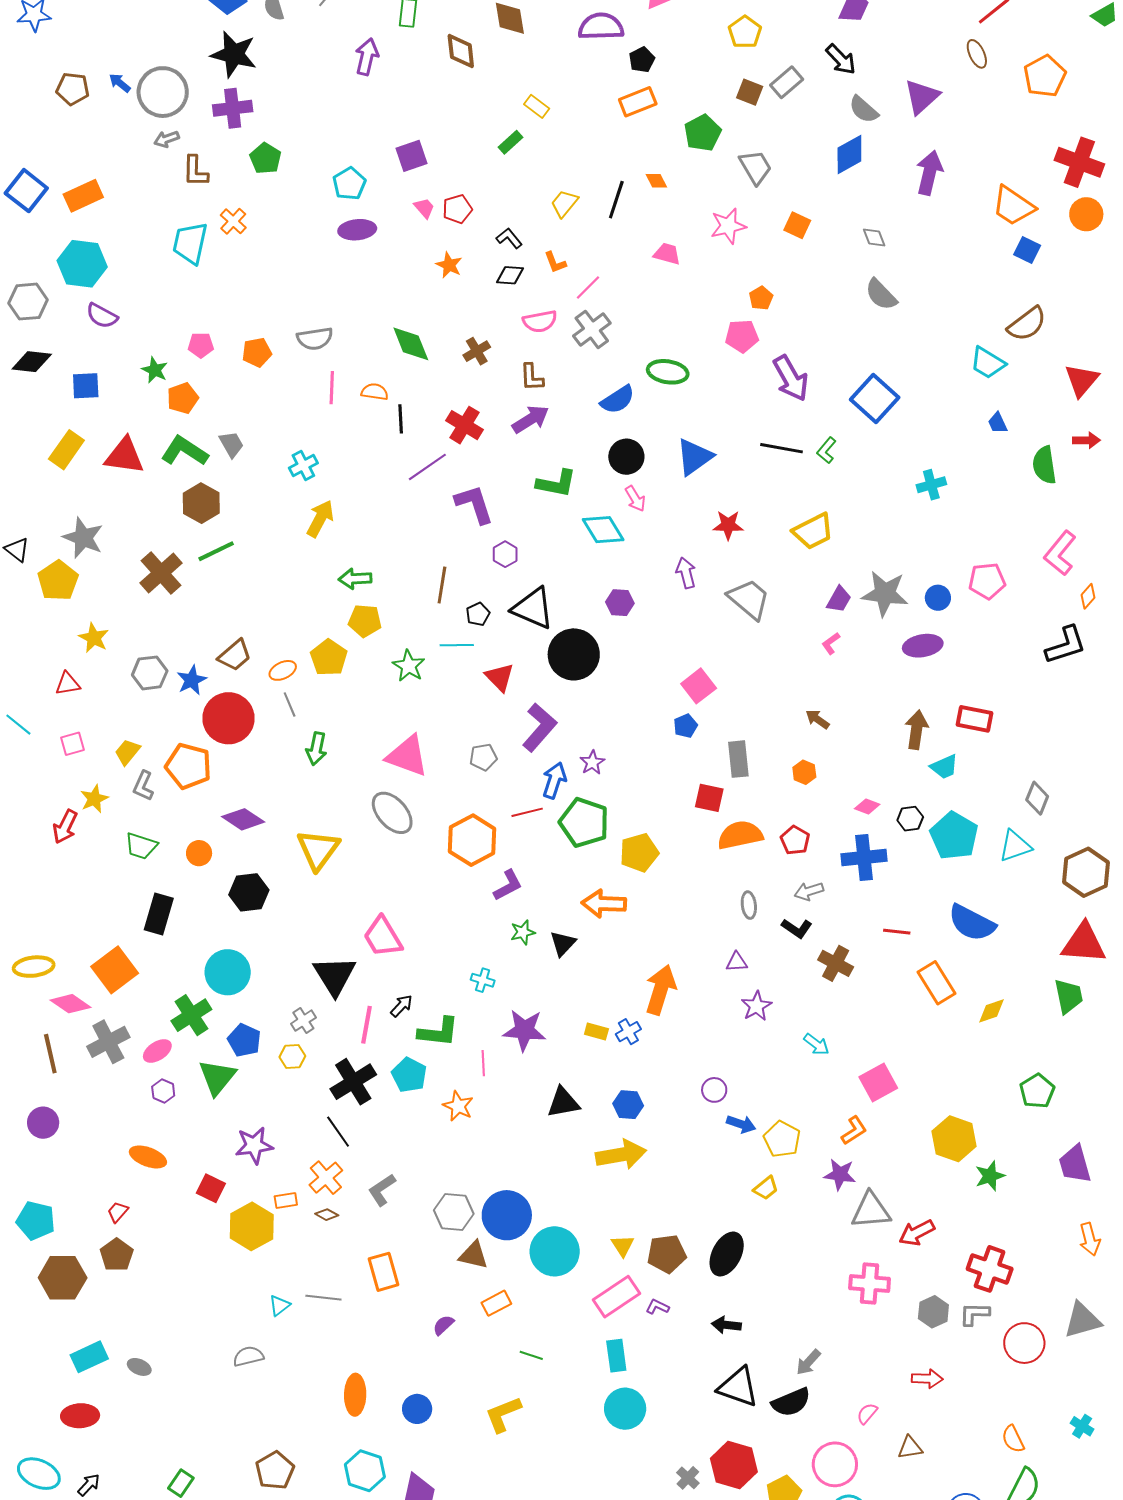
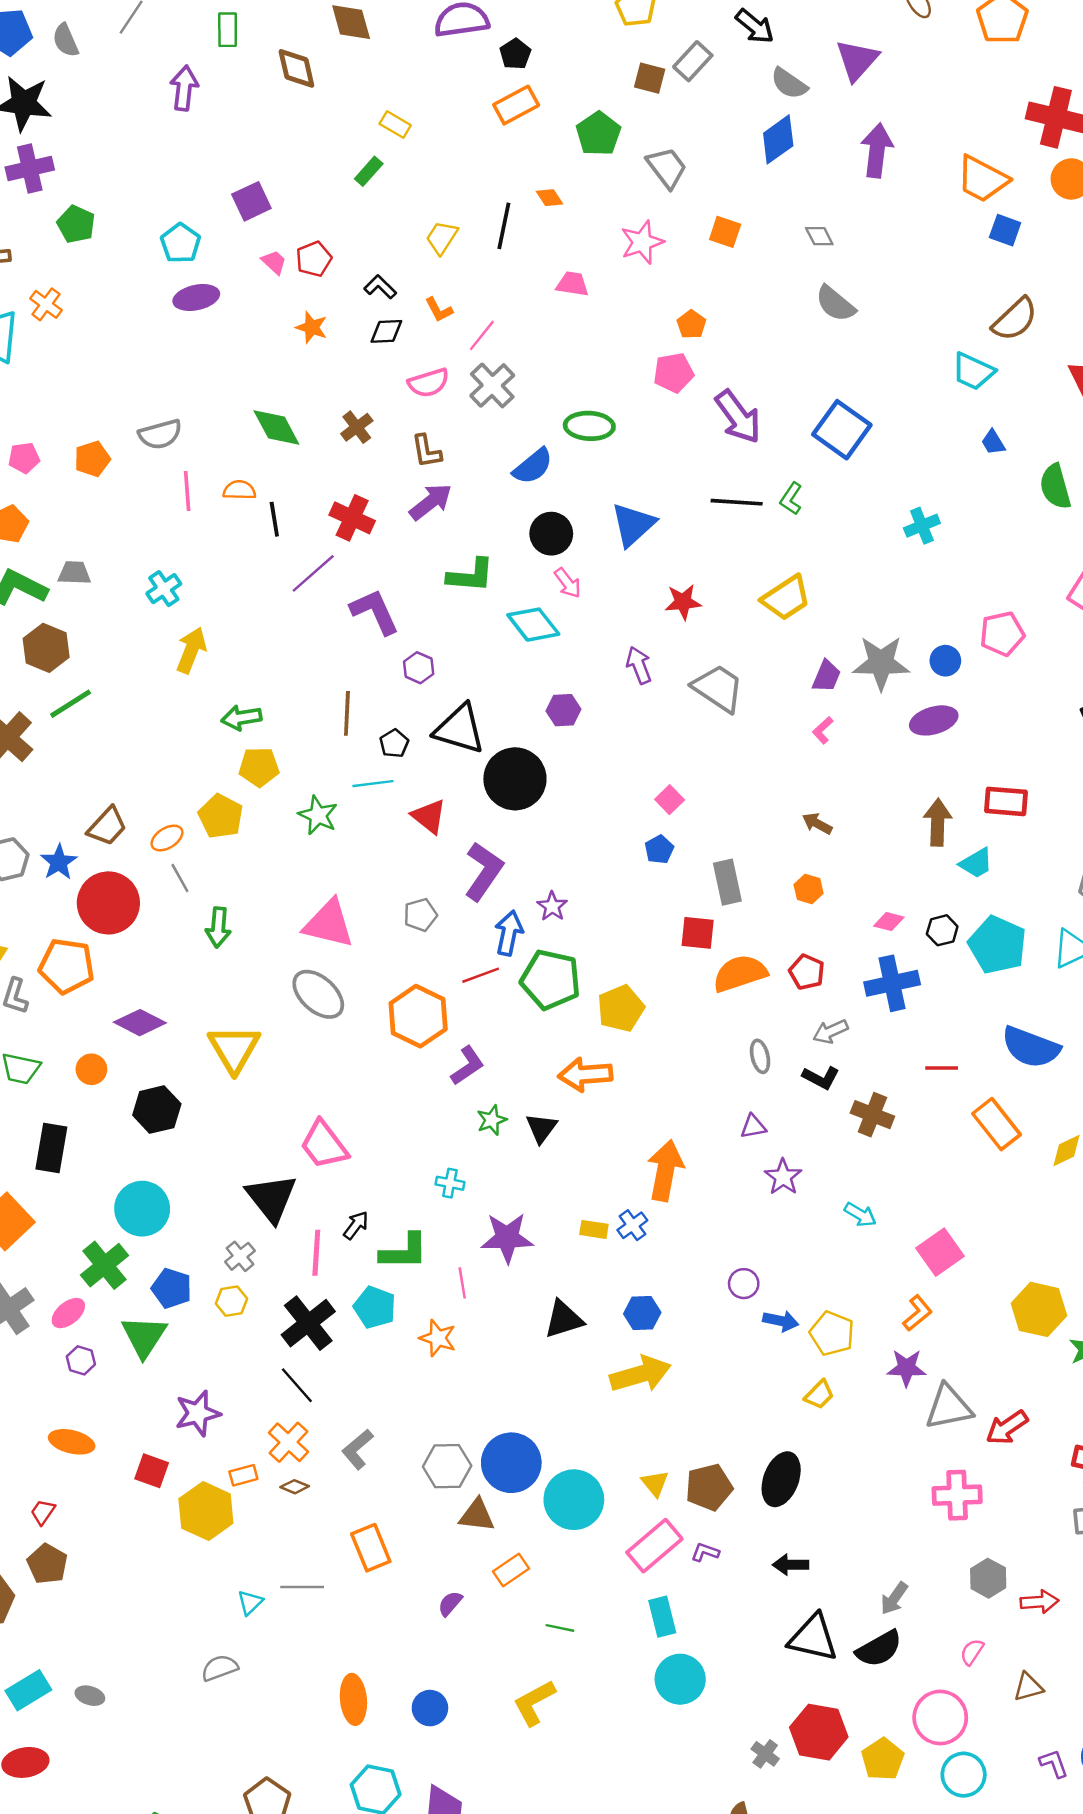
gray trapezoid: (231, 444) -> (74, 573), turned -52
pink square: (699, 686) -> (670, 800), size x0.7
gray hexagon: (933, 1312) -> (988, 1578), moved

